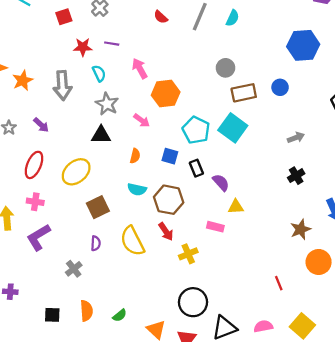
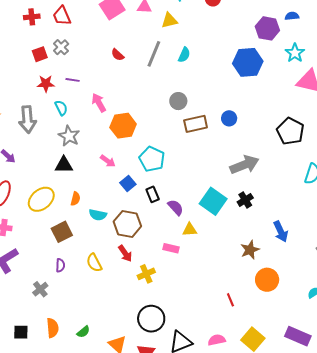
red square: (64, 17) -> (40, 54), moved
blue hexagon: (303, 45) -> (248, 62), moved
pink arrow: (142, 120) -> (108, 161), moved
cyan square: (233, 128) -> (213, 201), moved
gray arrow: (296, 138) -> (244, 165), size x1.8
orange semicircle: (135, 156) -> (75, 199), moved
blue square: (170, 156) -> (128, 184), turned 35
yellow semicircle: (132, 241) -> (94, 263), size x0.7

